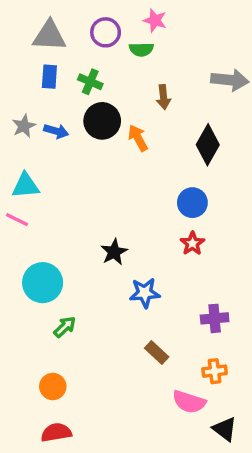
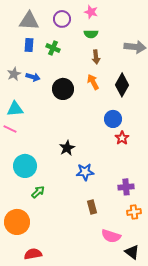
green semicircle: (141, 49) -> (91, 34), moved
black circle: (102, 121) -> (63, 89), moved
orange arrow: (138, 138) -> (93, 82), moved
red star: (192, 243) -> (122, 138), moved
brown rectangle: (157, 352) -> (92, 207), turned 32
orange cross: (215, 371) -> (134, 212), moved
orange circle: (53, 386) -> (17, 222), moved, size x1.6

